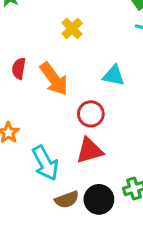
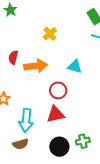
orange arrow: (54, 79) -> (36, 66), turned -65
cyan arrow: (45, 163) -> (26, 120), turned 30
brown semicircle: (67, 200) -> (21, 144), moved

